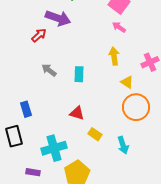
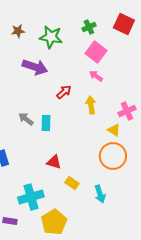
red arrow: (39, 35) -> (64, 92), moved
cyan rectangle: (79, 74) -> (46, 123), moved
yellow triangle: (127, 82) -> (114, 130), moved

